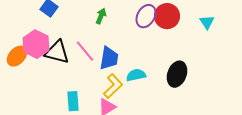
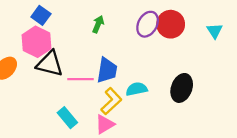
pink hexagon: (36, 44) -> (37, 42), moved
pink line: (85, 51) -> (81, 79), moved, turned -50
cyan rectangle: (73, 101) -> (67, 118), turned -36

